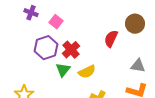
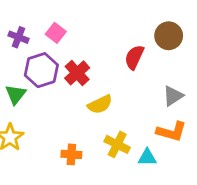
purple cross: (31, 13) -> (18, 37), moved
gray triangle: (138, 66) -> (173, 96), turned -42
green triangle: (63, 70) -> (16, 94), moved

